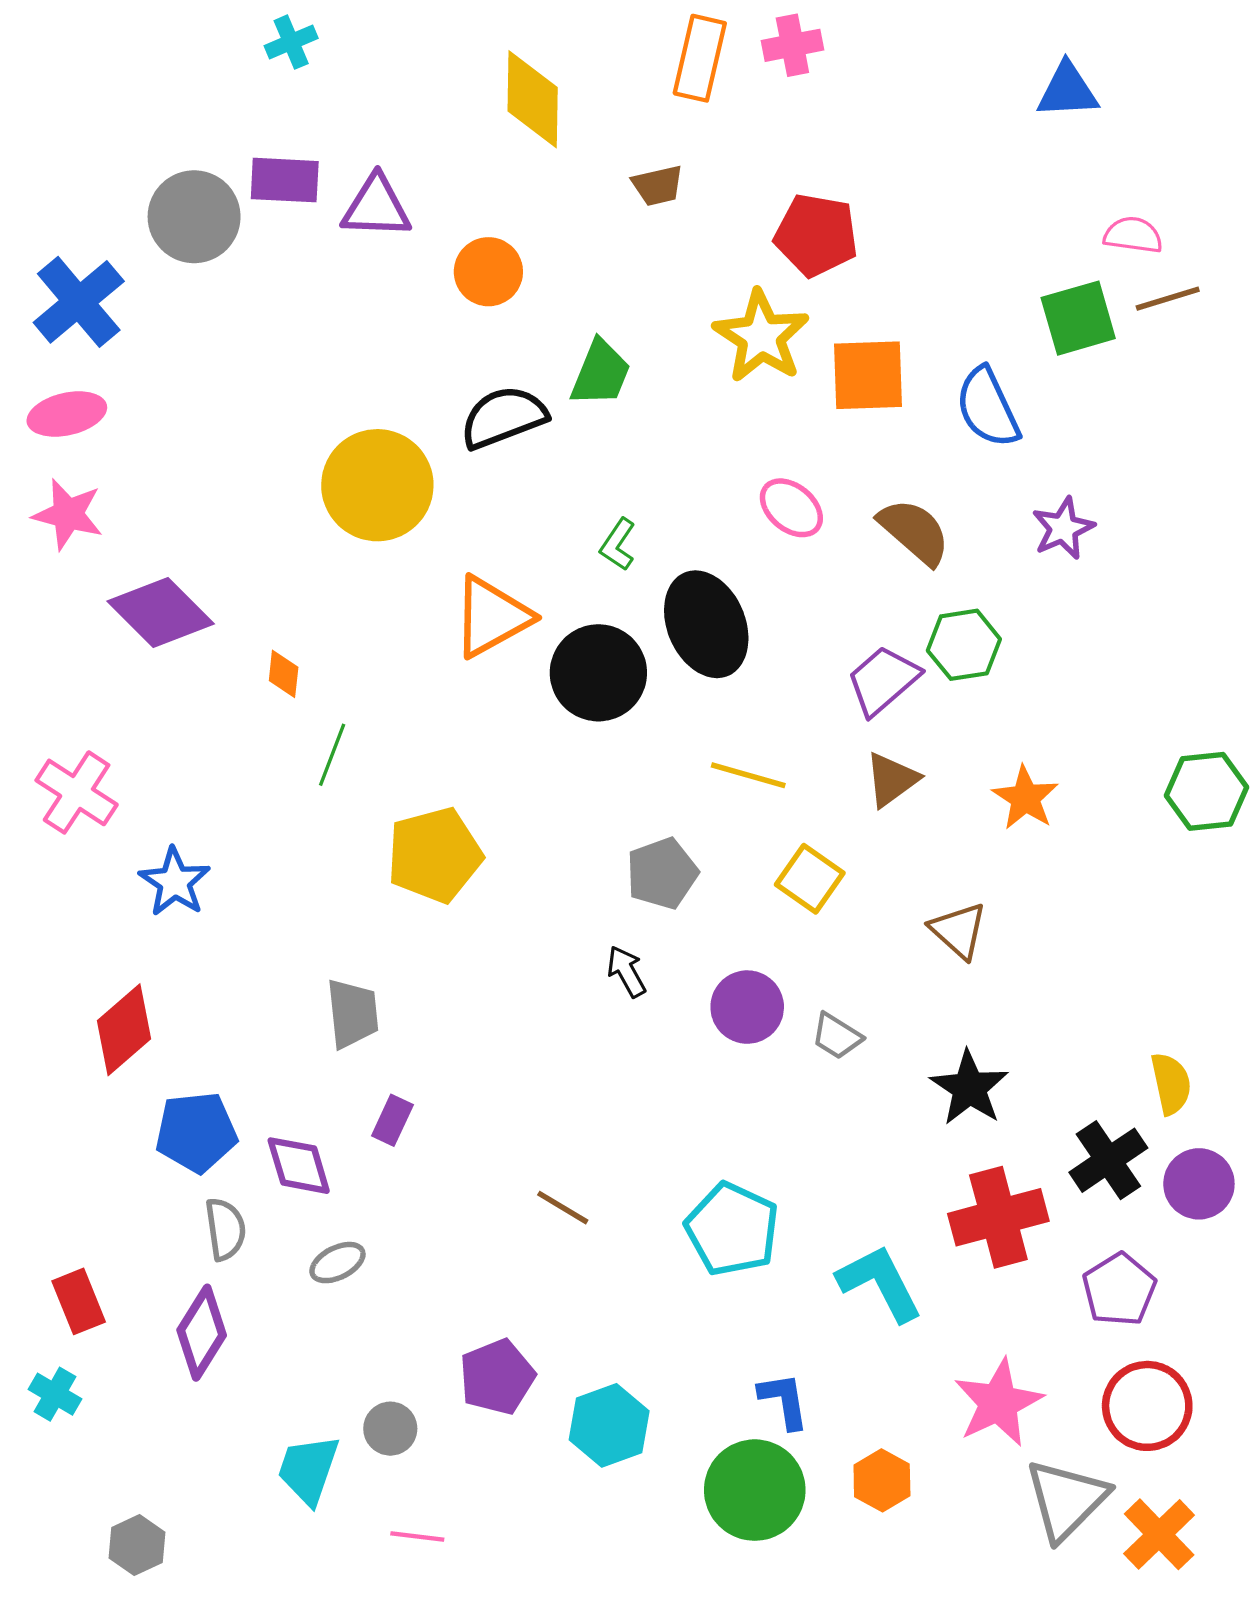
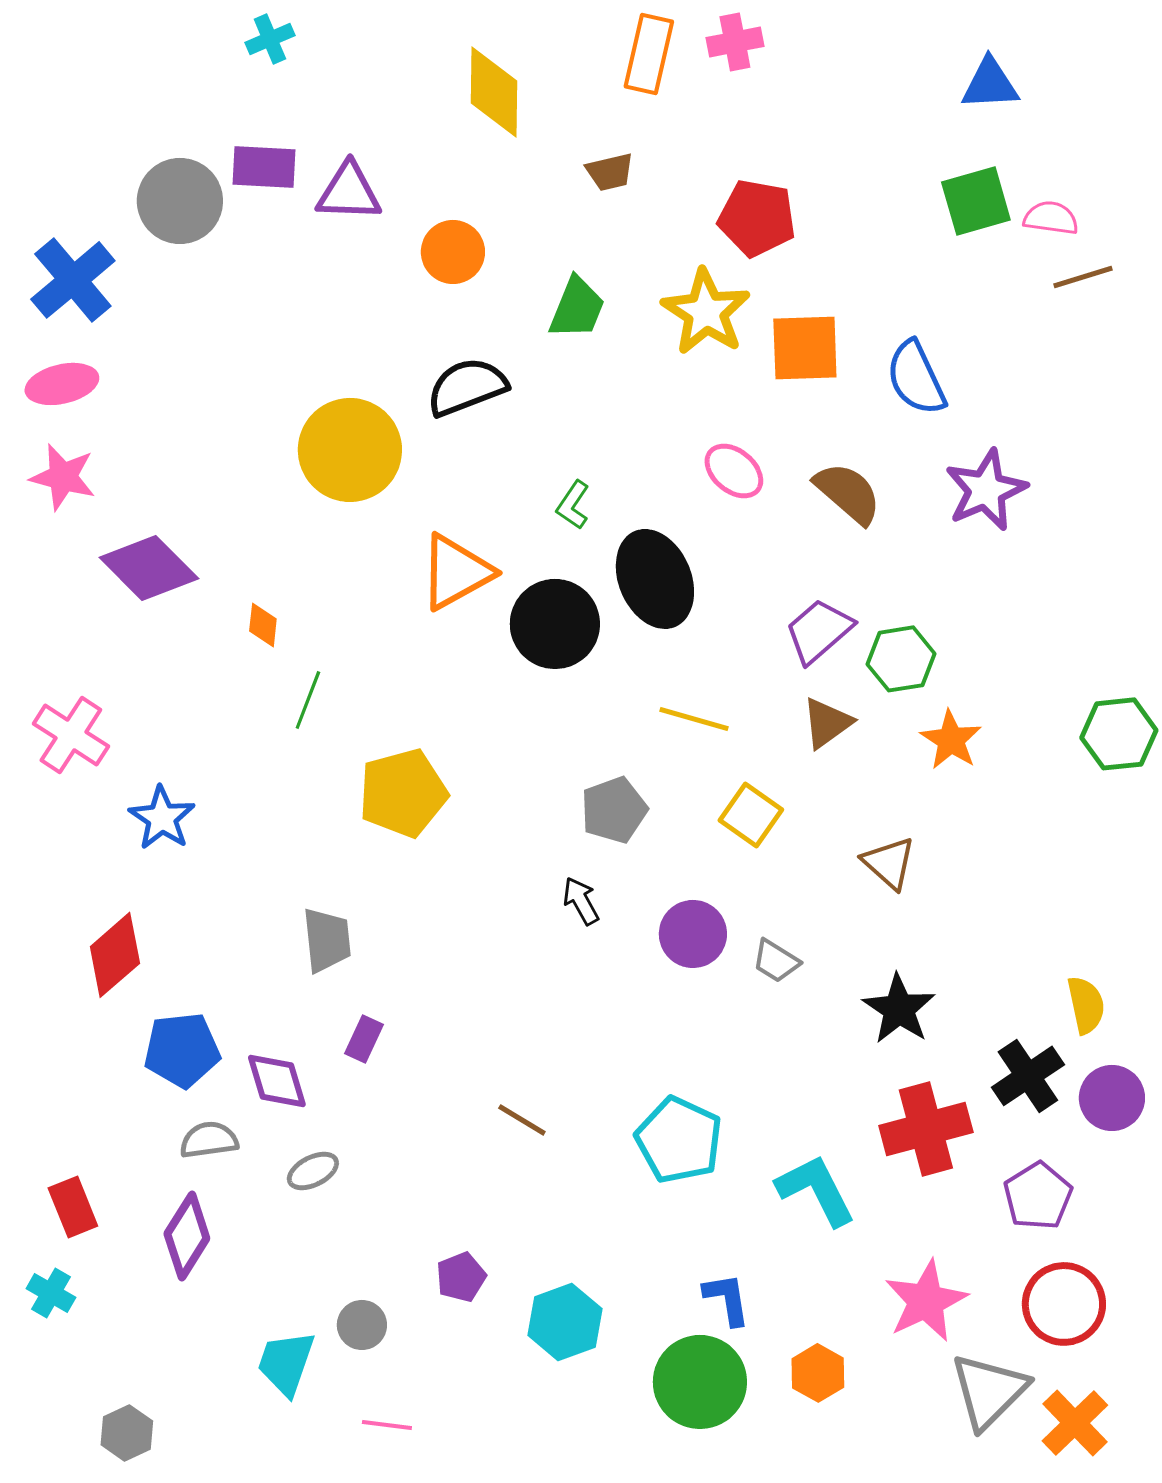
green square: (1078, 318) -> (976, 201), moved
green trapezoid: (601, 373) -> (577, 308), moved
purple star: (1063, 528) -> (986, 490), size x1.4
green hexagon: (964, 645) -> (901, 659), moved
gray semicircle: (225, 1229) -> (209, 1140), turned -90
purple pentagon: (497, 1377) -> (461, 1277), size x0.7

